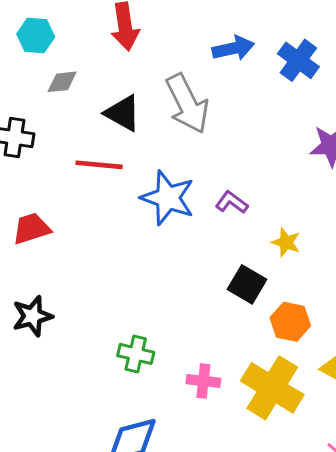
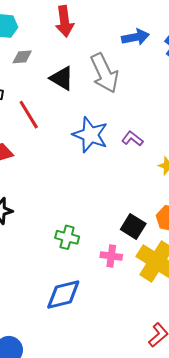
red line: (99, 165) -> (29, 115), moved, turned 52
black square: (247, 284) -> (133, 226), moved

